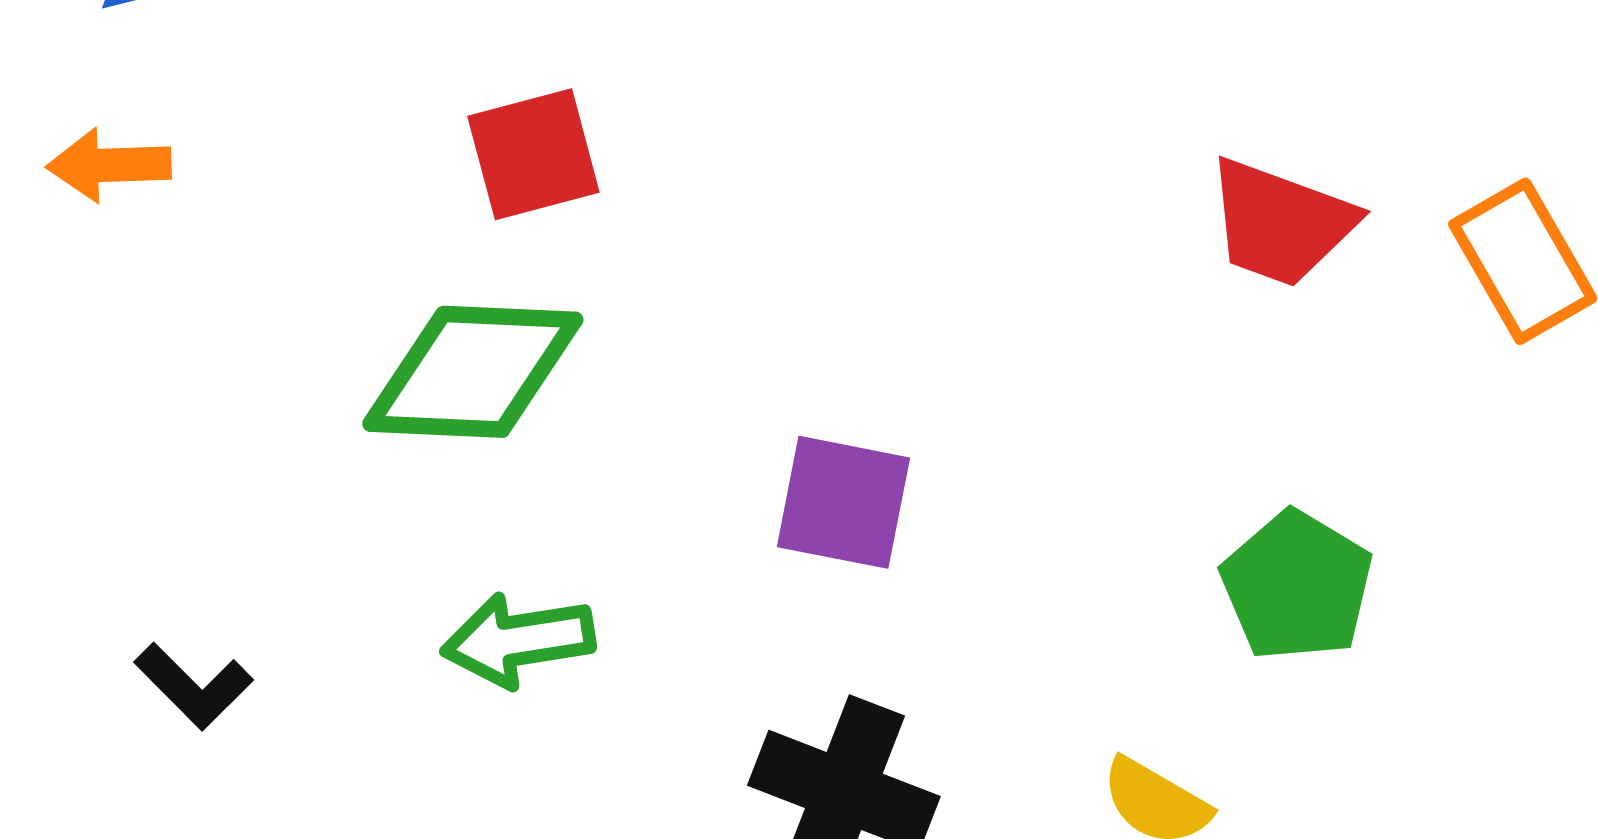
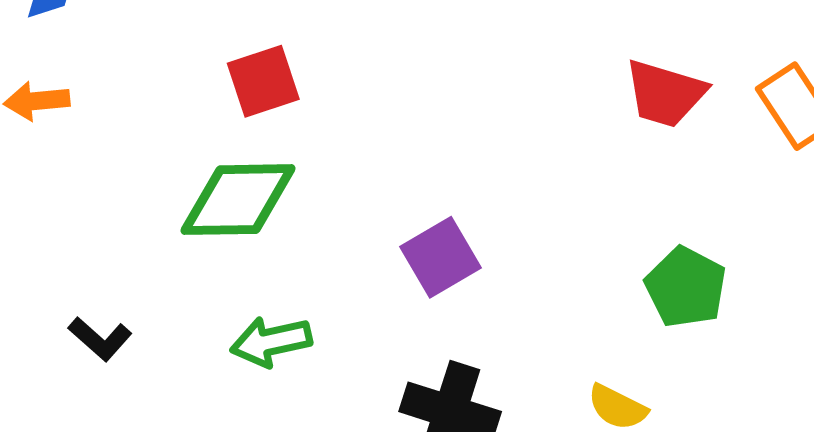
purple square: (843, 502) -> (440, 257), turned -38
black L-shape: (194, 686) -> (100, 339), moved

